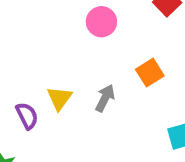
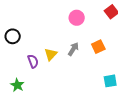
gray arrow: (105, 98) -> (73, 49), moved

